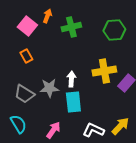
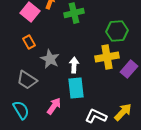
green hexagon: (114, 30) -> (117, 31), moved
gray star: (49, 88) -> (50, 59), moved, turned 30
pink arrow: (53, 130) -> (54, 106), moved

